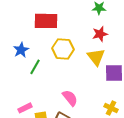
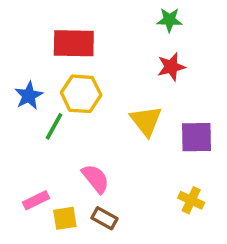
yellow hexagon: (63, 49) -> (81, 94), moved
yellow triangle: (96, 57) -> (146, 121), moved
pink semicircle: (70, 98) -> (95, 179), moved

